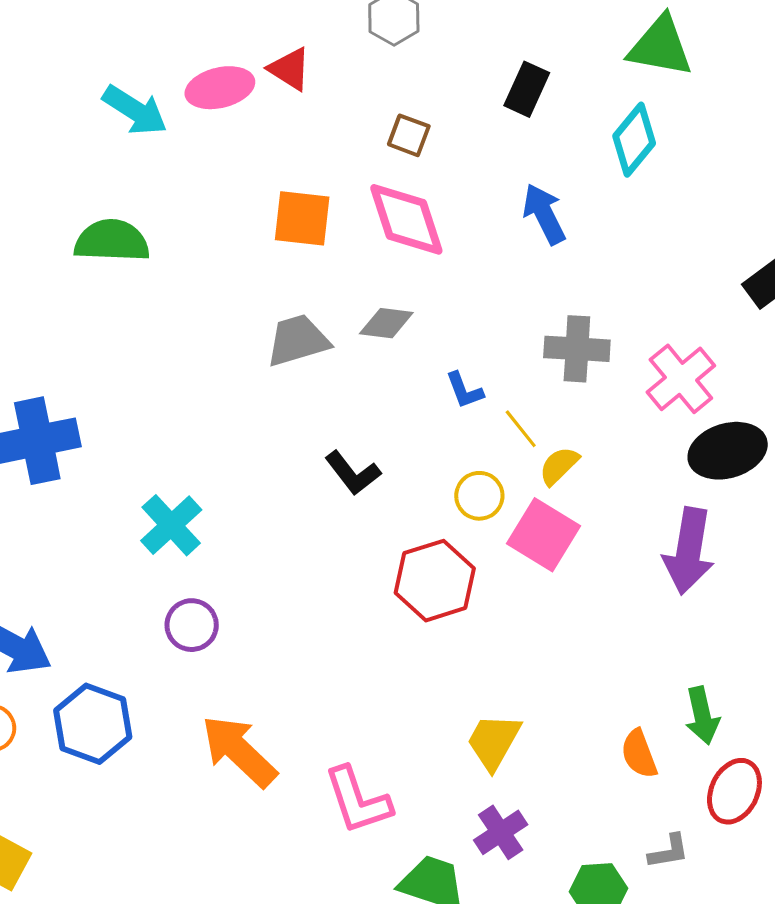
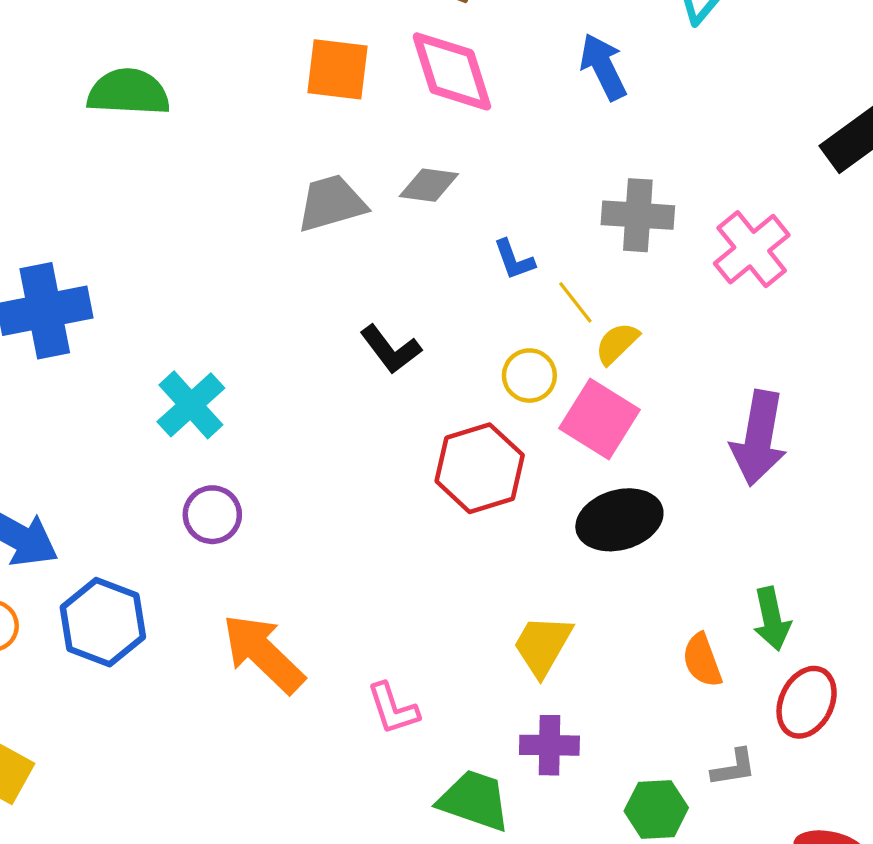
black ellipse: (728, 451) -> (619, 520), moved
pink L-shape: (358, 800) -> (393, 709), size x0.7
purple cross: (501, 832) -> (549, 745), turned 34

